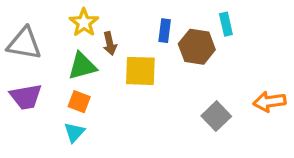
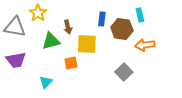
yellow star: (84, 23) -> (38, 13), moved
orange square: (79, 102) -> (71, 63), moved, turned -32
orange arrow: (269, 102) -> (145, 45), moved
gray square: (216, 116) -> (124, 72), moved

